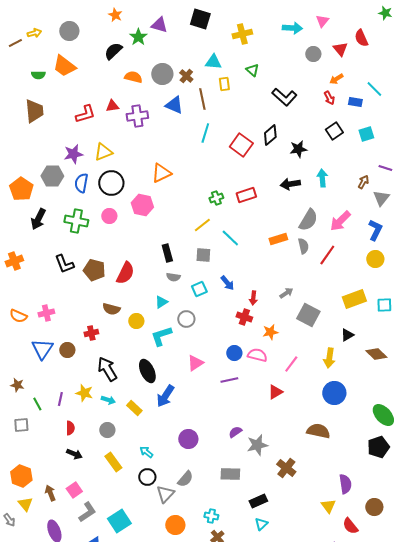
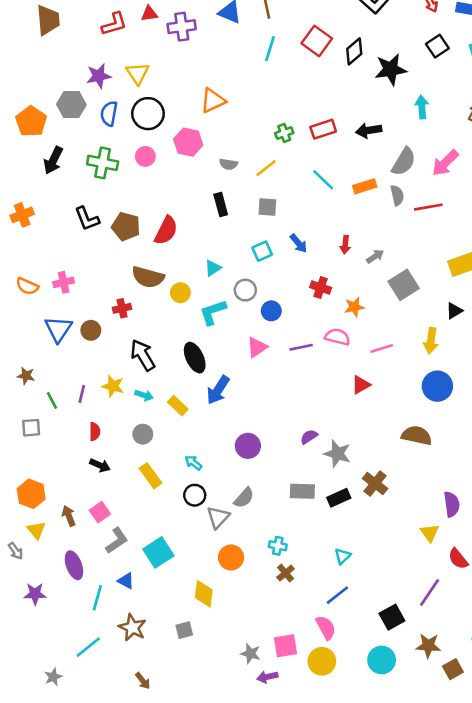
red square: (241, 145) -> (317, 41), moved
black star: (298, 149) -> (391, 69), size x1.4
yellow triangle: (103, 152) -> (138, 73), turned -42
black arrow: (290, 184) -> (369, 130), moved
cyan line: (230, 238) -> (323, 180), moved
red line: (327, 255) -> (428, 207), turned 45
gray semicircle: (173, 277) -> (228, 164), moved
red arrow: (253, 298) -> (345, 245), moved
brown semicircle: (111, 309) -> (148, 277), size x1.4
gray square: (308, 315) -> (404, 285), turned 30
blue circle: (234, 353) -> (271, 311), moved
pink line: (291, 364) -> (382, 349), turned 36
purple line: (229, 380) -> (301, 347), moved
gray star: (257, 445) -> (337, 454), turned 30
black rectangle: (258, 501) -> (339, 498), moved

